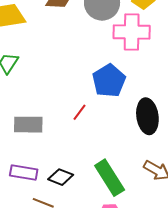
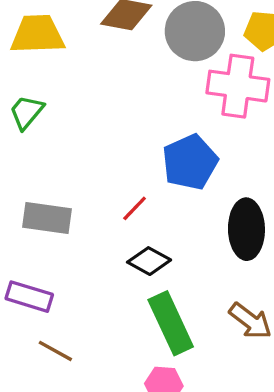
black diamond: (61, 177) -> (149, 261), moved

